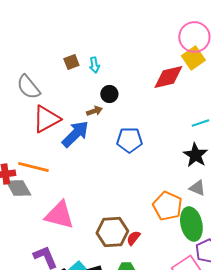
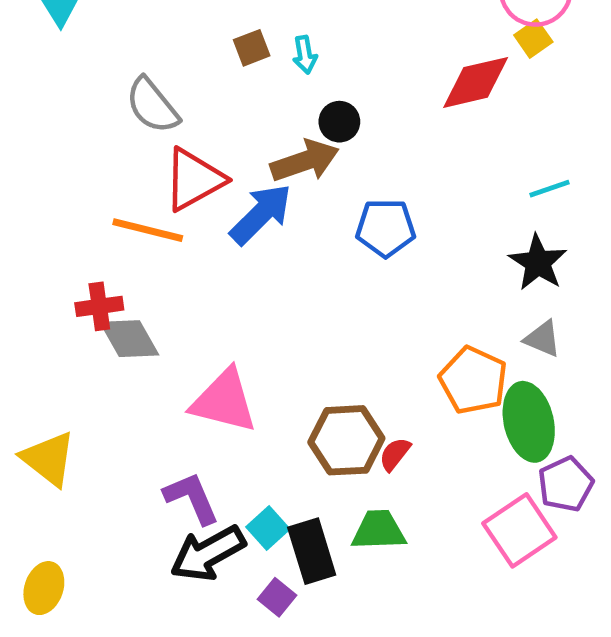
yellow square: (193, 58) -> (533, 39), size x0.7
brown arrow: (94, 111) -> (305, 161), size x1.8
orange line: (33, 167) -> (148, 230), moved

